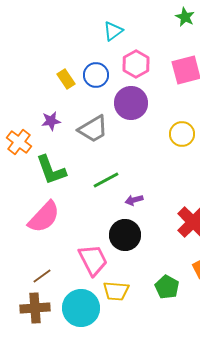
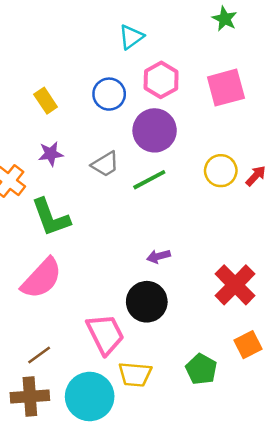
yellow rectangle: (66, 79) -> (46, 101), moved
gray trapezoid: (93, 129) -> (105, 164), size x0.7
green line: (106, 180) -> (149, 180), moved

